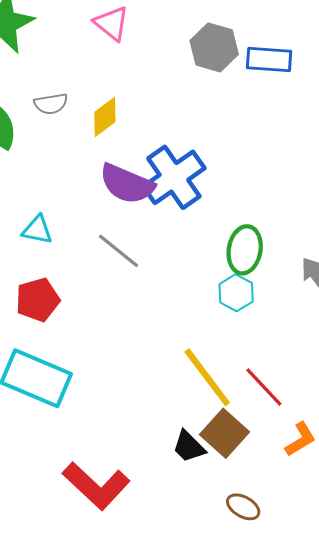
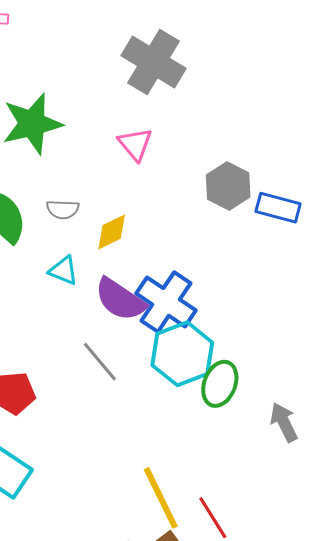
blue cross: (174, 177) -> (166, 302), turned -32
cyan triangle: (37, 230) -> (64, 271), moved
cyan hexagon: (236, 293) -> (182, 354), moved, size x1.8

